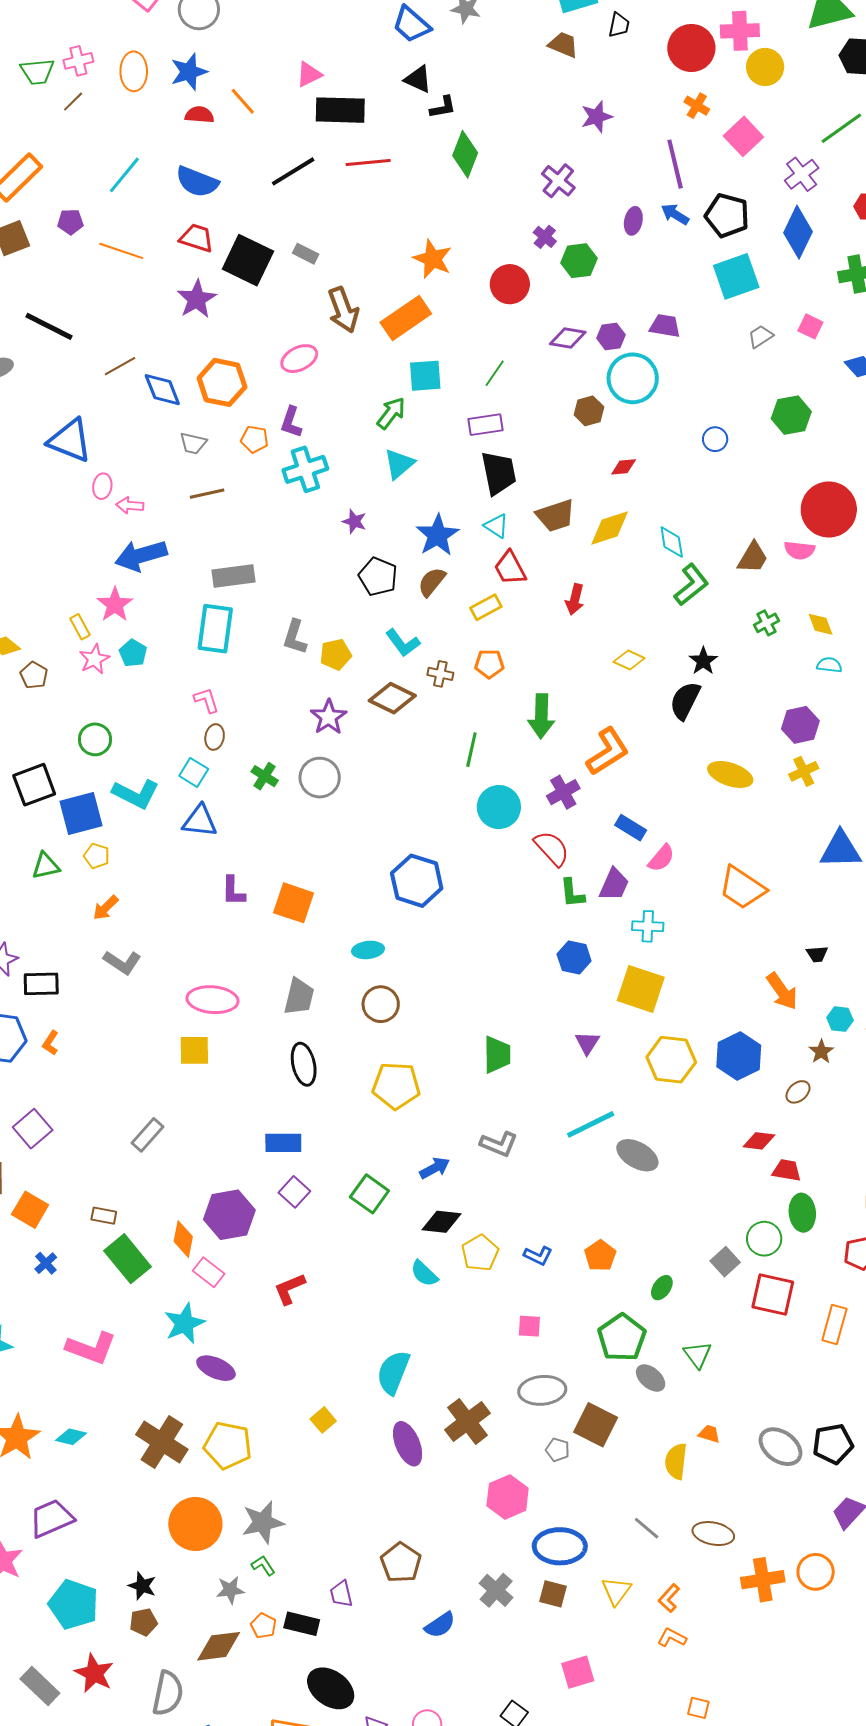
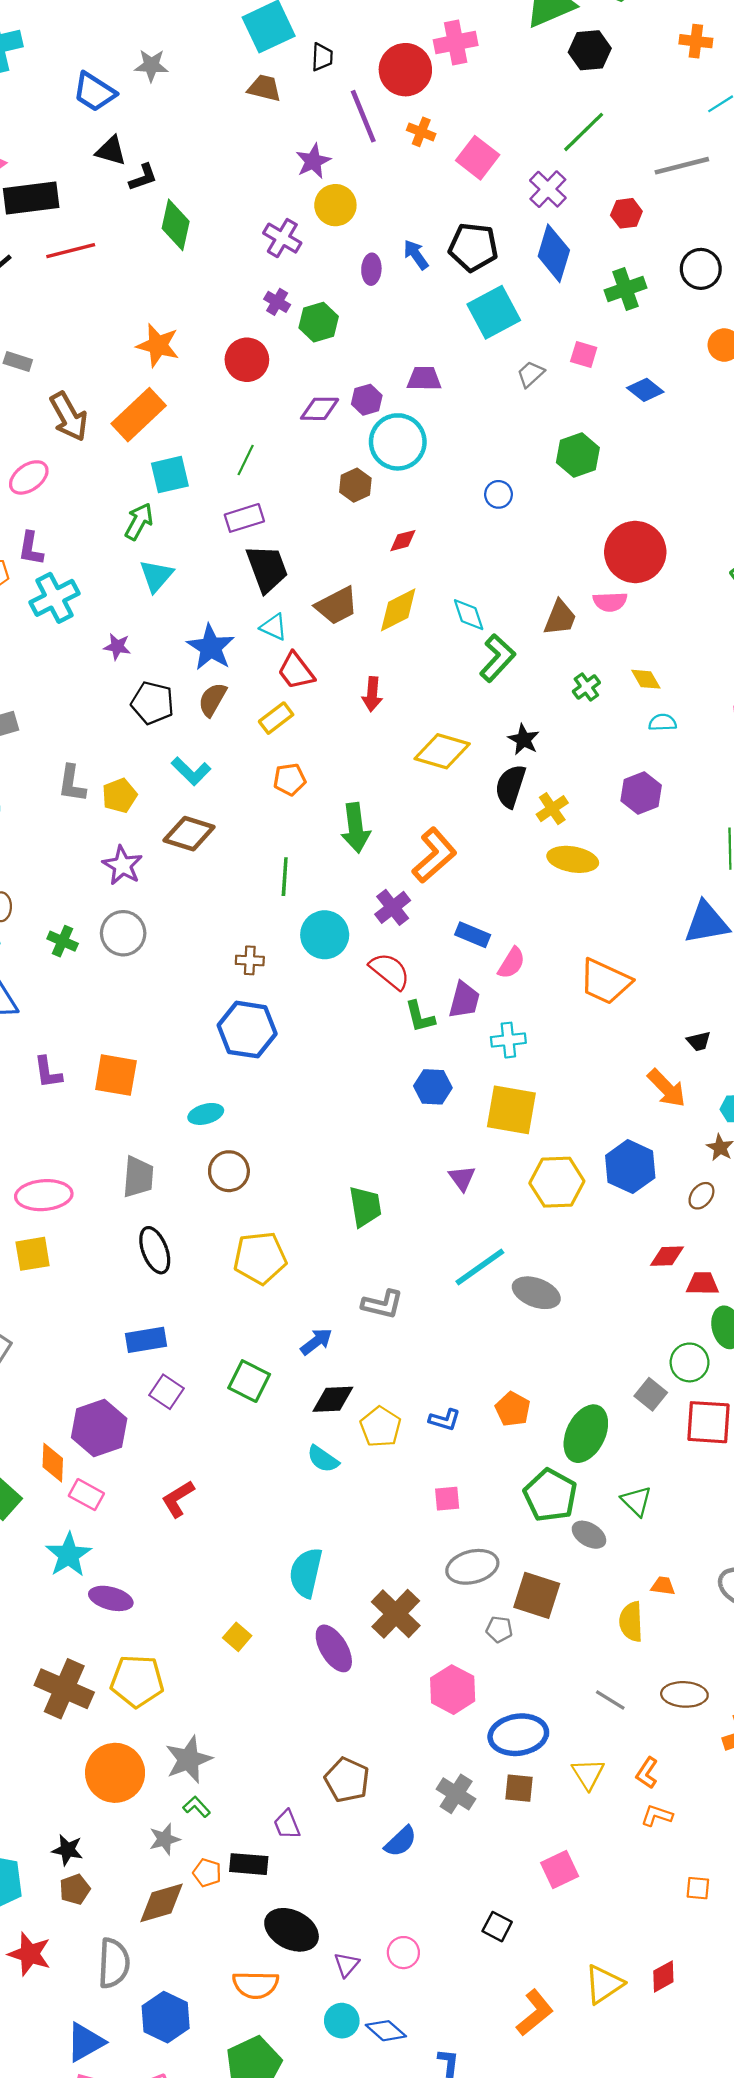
yellow circle: (765, 67) -> (335, 205), moved
purple line: (675, 164) -> (363, 116), moved
blue arrow: (675, 214) -> (416, 255), turned 32
yellow diamond: (629, 660) -> (442, 751), size x1.6
brown cross: (440, 674) -> (250, 960), moved
yellow cross: (804, 771) -> (552, 809), moved
green ellipse: (662, 1288) -> (586, 1434), size x2.0

